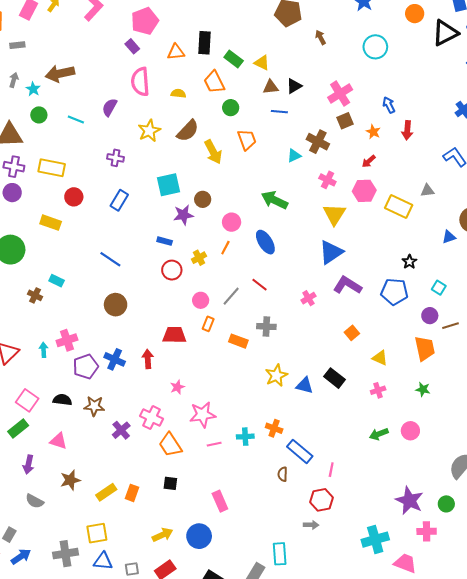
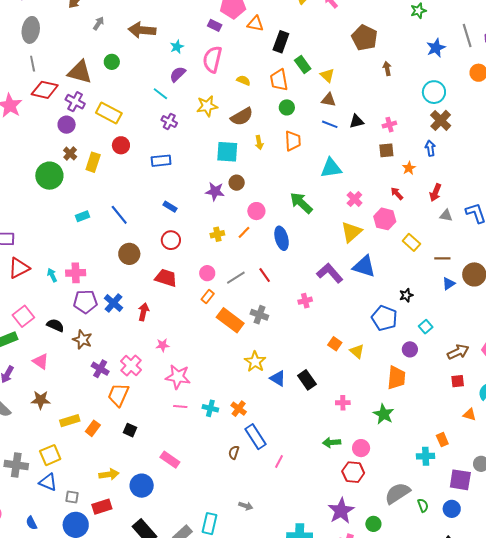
purple rectangle: (132, 46) -> (215, 25), turned -40
orange triangle: (176, 52) -> (255, 24), moved
black triangle: (294, 86) -> (357, 121), moved
cyan star: (33, 89) -> (177, 47), moved
pink cross: (340, 94) -> (389, 125), size x0.6
cyan line: (76, 119) -> (160, 94), moved
red arrow: (407, 130) -> (435, 192), moved
brown cross: (318, 142) -> (441, 120), moved
yellow arrow: (213, 152) -> (259, 143), size x0.6
cyan triangle: (294, 156) -> (331, 168), size x1.6
red arrow: (369, 161) -> (397, 194), turned 72
cyan square: (169, 185) -> (227, 152), moved
gray triangle: (427, 191) -> (446, 215), moved
blue rectangle: (119, 200) -> (161, 161), turned 36
yellow rectangle: (399, 206) -> (411, 242), size x0.7
yellow rectangle: (51, 223) -> (93, 162), turned 72
blue triangle: (449, 237) -> (449, 284), turned -32
blue rectangle: (165, 241) -> (170, 207), moved
blue triangle: (331, 252) -> (364, 266), moved, turned 35
blue line: (110, 259) -> (119, 215), moved
red circle: (172, 270) -> (171, 240), moved
cyan rectangle: (57, 281) -> (83, 216), turned -64
purple L-shape: (347, 285) -> (330, 273), moved
brown cross: (35, 295) -> (70, 153), moved
brown line: (450, 326) -> (442, 258), moved
orange square: (352, 333) -> (335, 344), turned -32
red trapezoid: (174, 335) -> (166, 278), moved
orange rectangle: (238, 341) -> (230, 320), size x1.5
cyan arrow: (44, 350) -> (52, 275), turned -40
yellow triangle: (380, 358) -> (357, 351), moved
yellow star: (276, 375) -> (255, 362), turned -30
green star: (423, 389) -> (384, 414), size x1.5
purple cross: (121, 430) -> (100, 369), turned -36
orange trapezoid: (170, 445) -> (118, 395), moved, turned 40
red hexagon: (321, 500) -> (353, 472), moved
pink rectangle: (220, 501) -> (170, 460), turned -48
yellow square: (97, 533) -> (50, 455), turned -30

